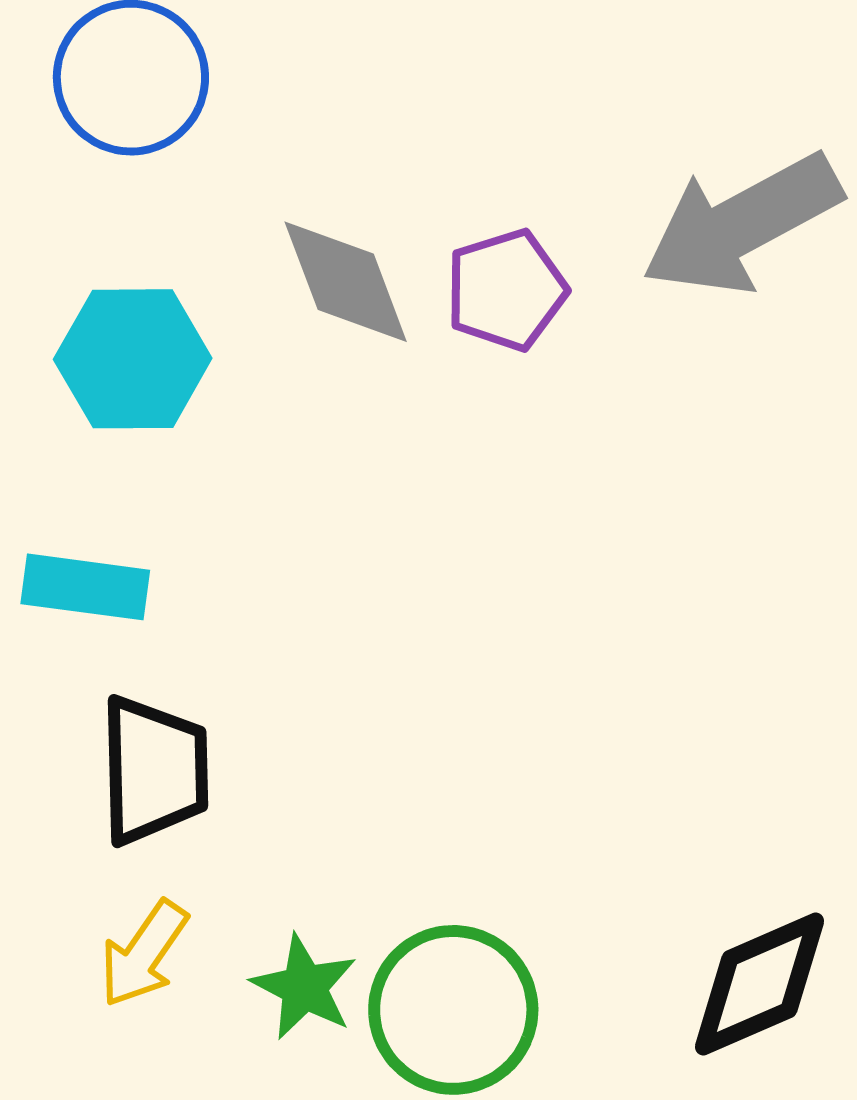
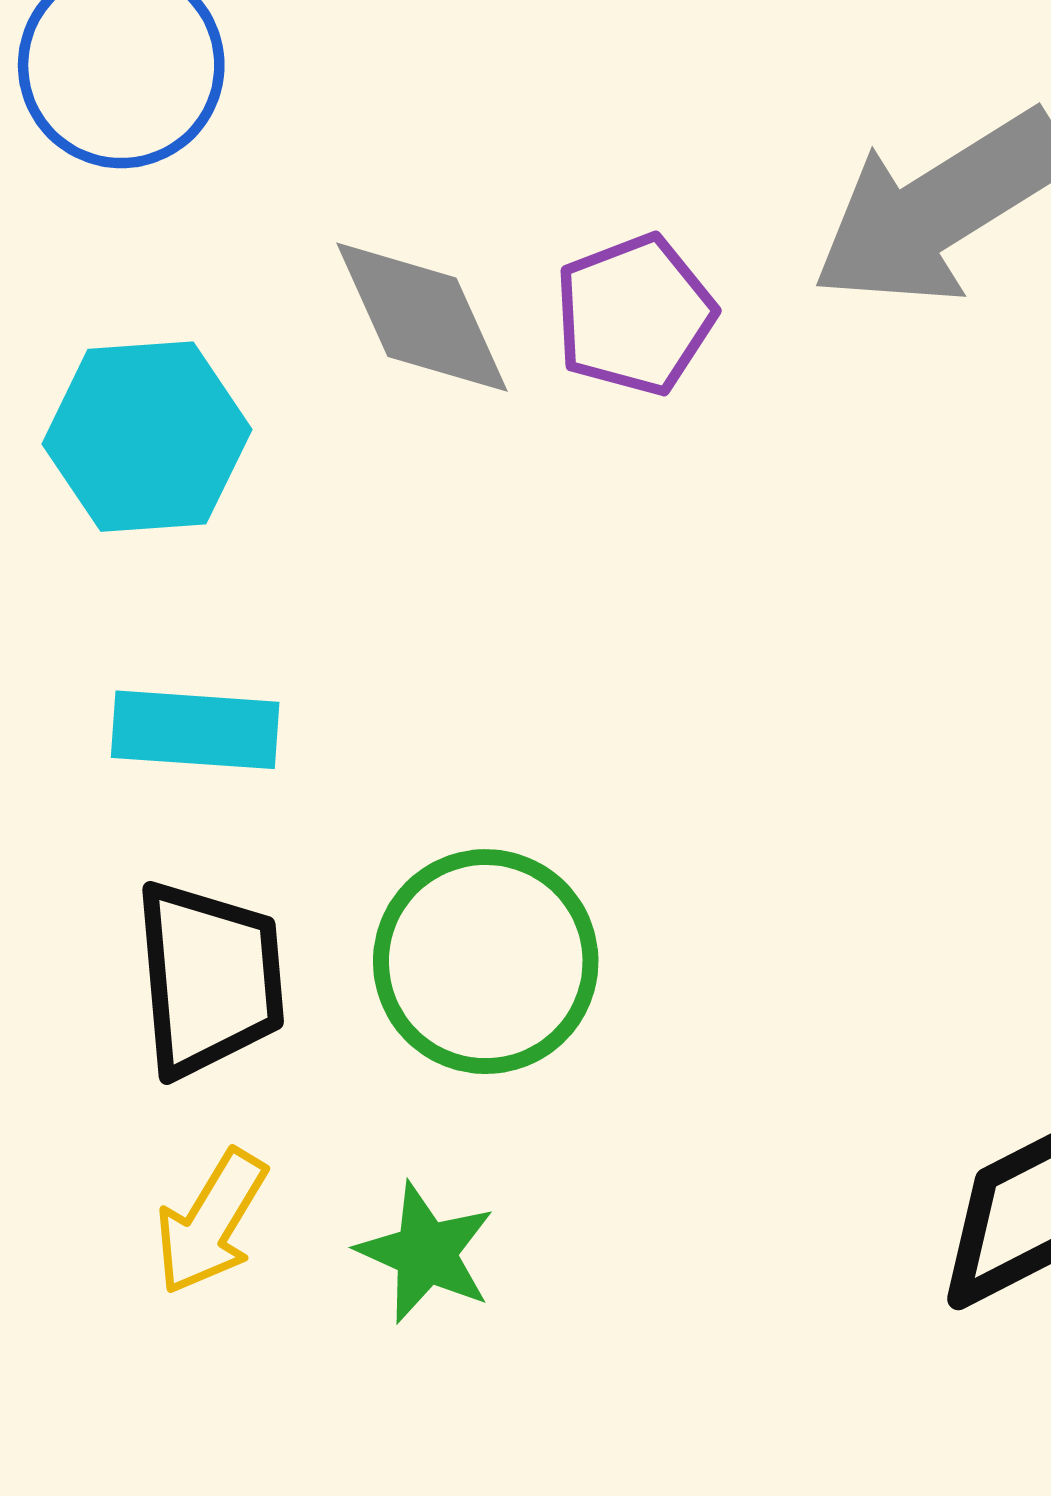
cyan rectangle: (85, 587) -> (195, 730), moved
green circle: (453, 1010) -> (486, 962), moved

